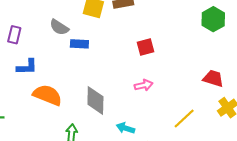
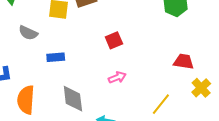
blue rectangle: (79, 44) -> (56, 57), moved
orange semicircle: (47, 95) -> (26, 100), turned -100

